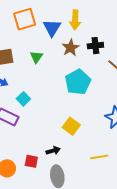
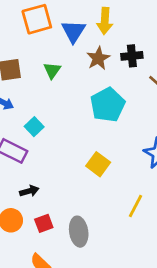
black arrow: (53, 151) -> (29, 191), moved
yellow line: (99, 157) -> (135, 206), turned -54
red square: (31, 161) -> (44, 223), moved, turned -32

